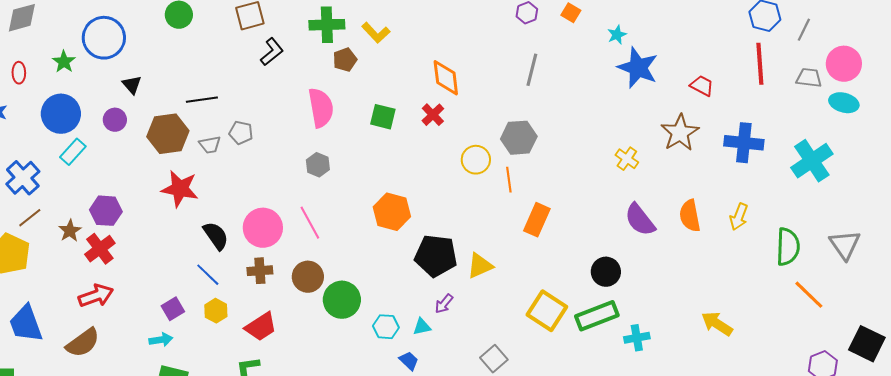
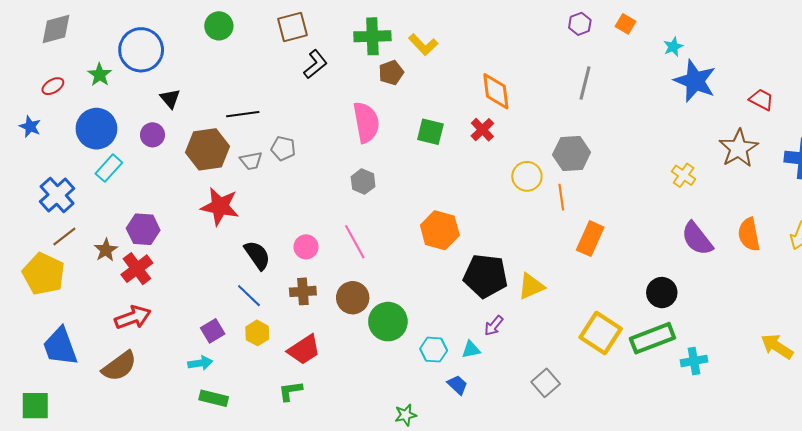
red ellipse: (19, 73) -> (53, 86), turned 60
pink circle: (263, 228) -> (306, 247), size x0.6

